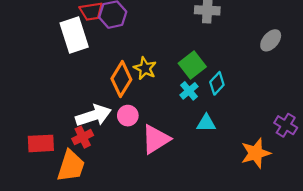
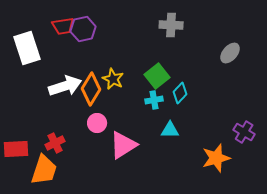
white rectangle: (74, 35) -> (27, 48), moved
cyan cross: (189, 91) -> (154, 100), turned 30
white arrow: (93, 116) -> (65, 86), moved

